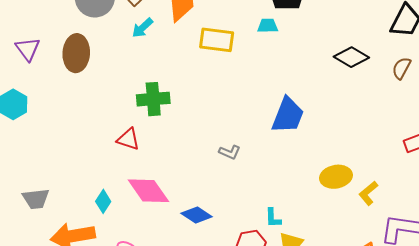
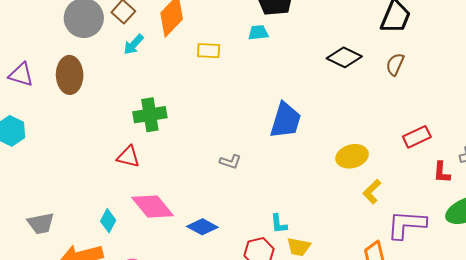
yellow rectangle: (217, 40) -> (209, 51), size x0.7
purple triangle: (28, 49) -> (21, 75), turned -32
yellow ellipse: (336, 177) -> (352, 156), moved

